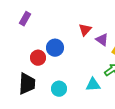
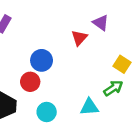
purple triangle: (102, 40) -> (101, 23), moved
red circle: (38, 58) -> (30, 82), moved

